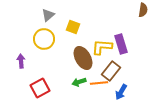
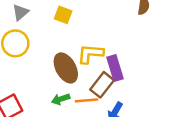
yellow square: (73, 27) -> (63, 15), moved
purple rectangle: (121, 44) -> (115, 68), moved

